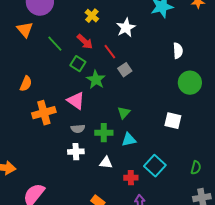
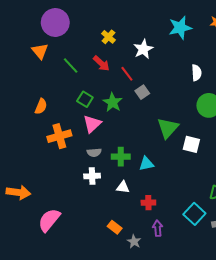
green square: (78, 64) -> (85, 99), moved
pink triangle: (76, 101) -> (92, 124), turned 42
green triangle: (124, 113) -> (168, 128), moved, size x1.6
cyan square: (155, 166) -> (194, 214), moved

